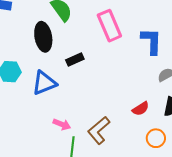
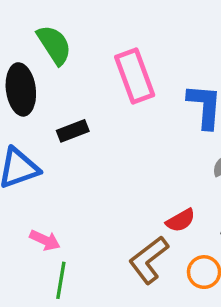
brown L-shape: (99, 130) -> (149, 260), moved

